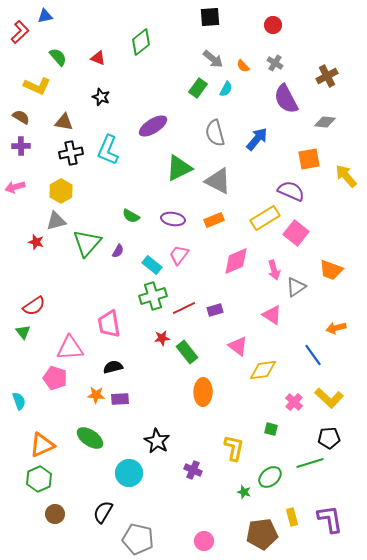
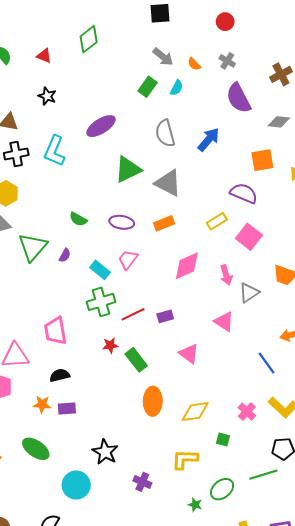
yellow rectangle: (265, 218) -> (217, 221), size x0.7
yellow diamond: (263, 370) -> (195, 412), moved
yellow L-shape: (234, 448) -> (185, 459), turned -100

